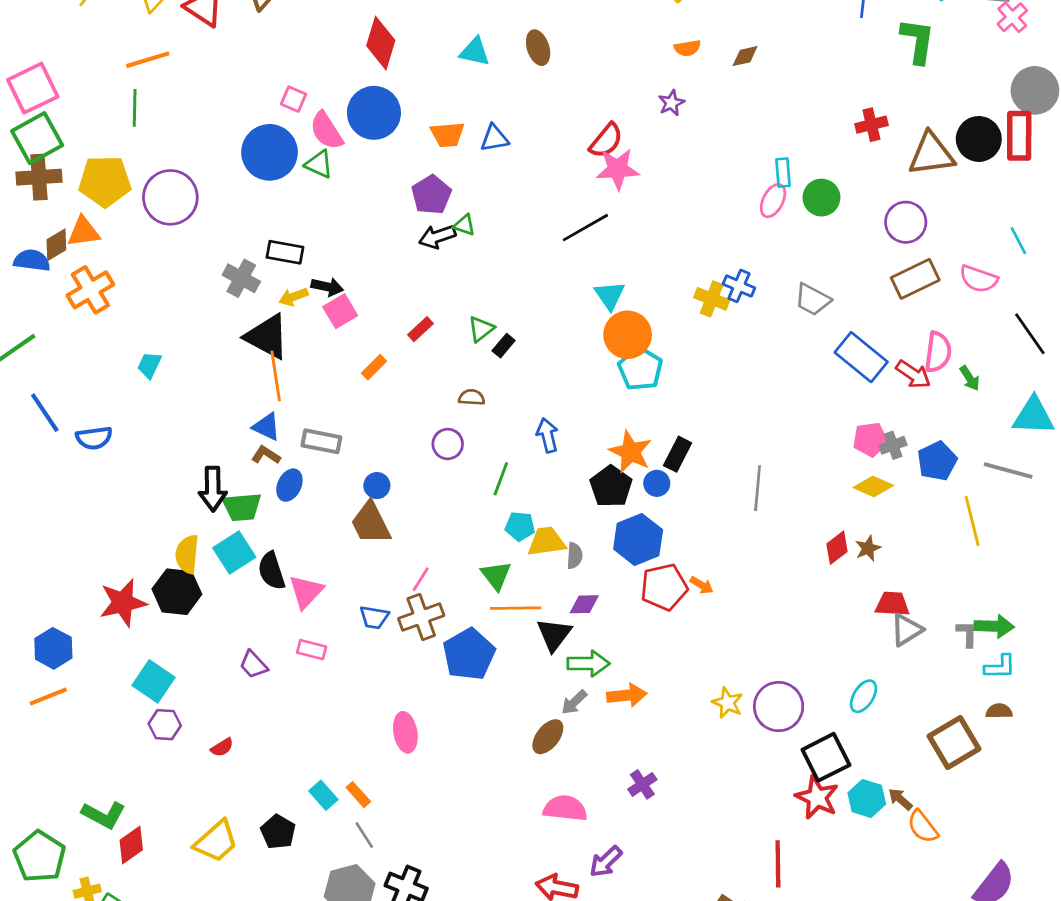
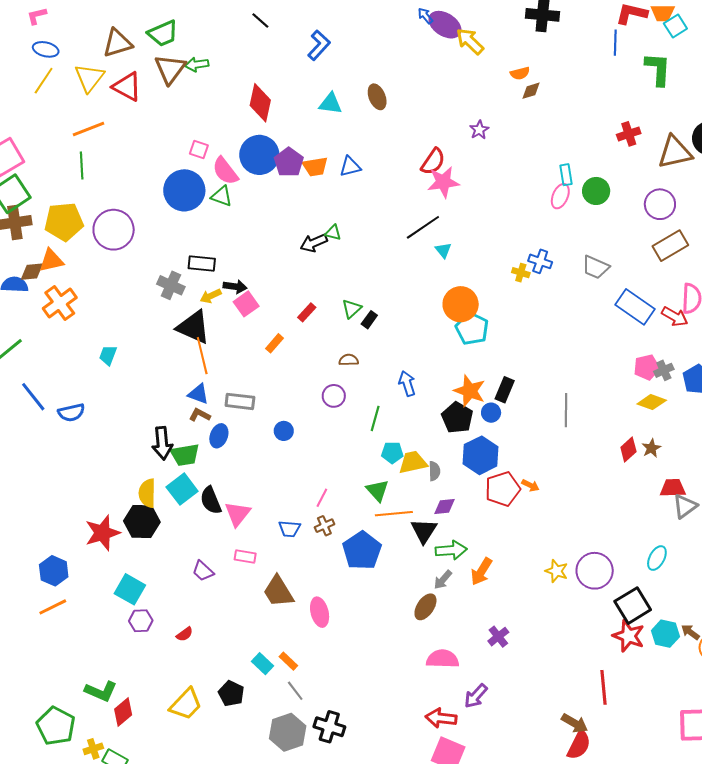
orange semicircle: (687, 48) -> (520, 73), moved
purple pentagon: (431, 195) -> (289, 162), moved
brown diamond: (56, 245) -> (32, 272), turned 30
cyan triangle: (610, 295) -> (443, 250), moved, size x0.7
yellow cross: (712, 299) -> (521, 273), size x0.7
brown trapezoid: (371, 523) -> (278, 592), moved
brown cross: (421, 617) -> (324, 526), size x0.6
orange arrow: (627, 695) -> (481, 571), turned 132

